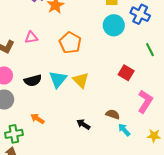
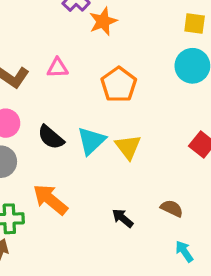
black semicircle: (33, 80) -> (51, 137), turned 48
orange arrow: (37, 119) -> (50, 199), size x1.6
cyan arrow: (124, 130) -> (184, 251), moved

